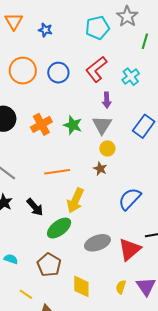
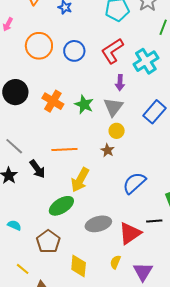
cyan cross: (131, 77) -> (146, 61), size x1.4
orange cross: (41, 124) -> (53, 101), turned -35
black arrow: (35, 207) -> (37, 169), moved
cyan semicircle: (11, 259) -> (14, 225), moved
yellow semicircle: (121, 287) -> (115, 262), moved

